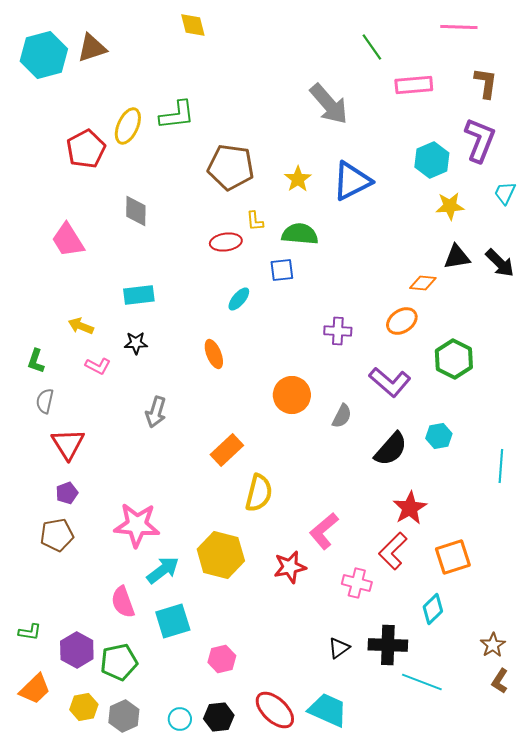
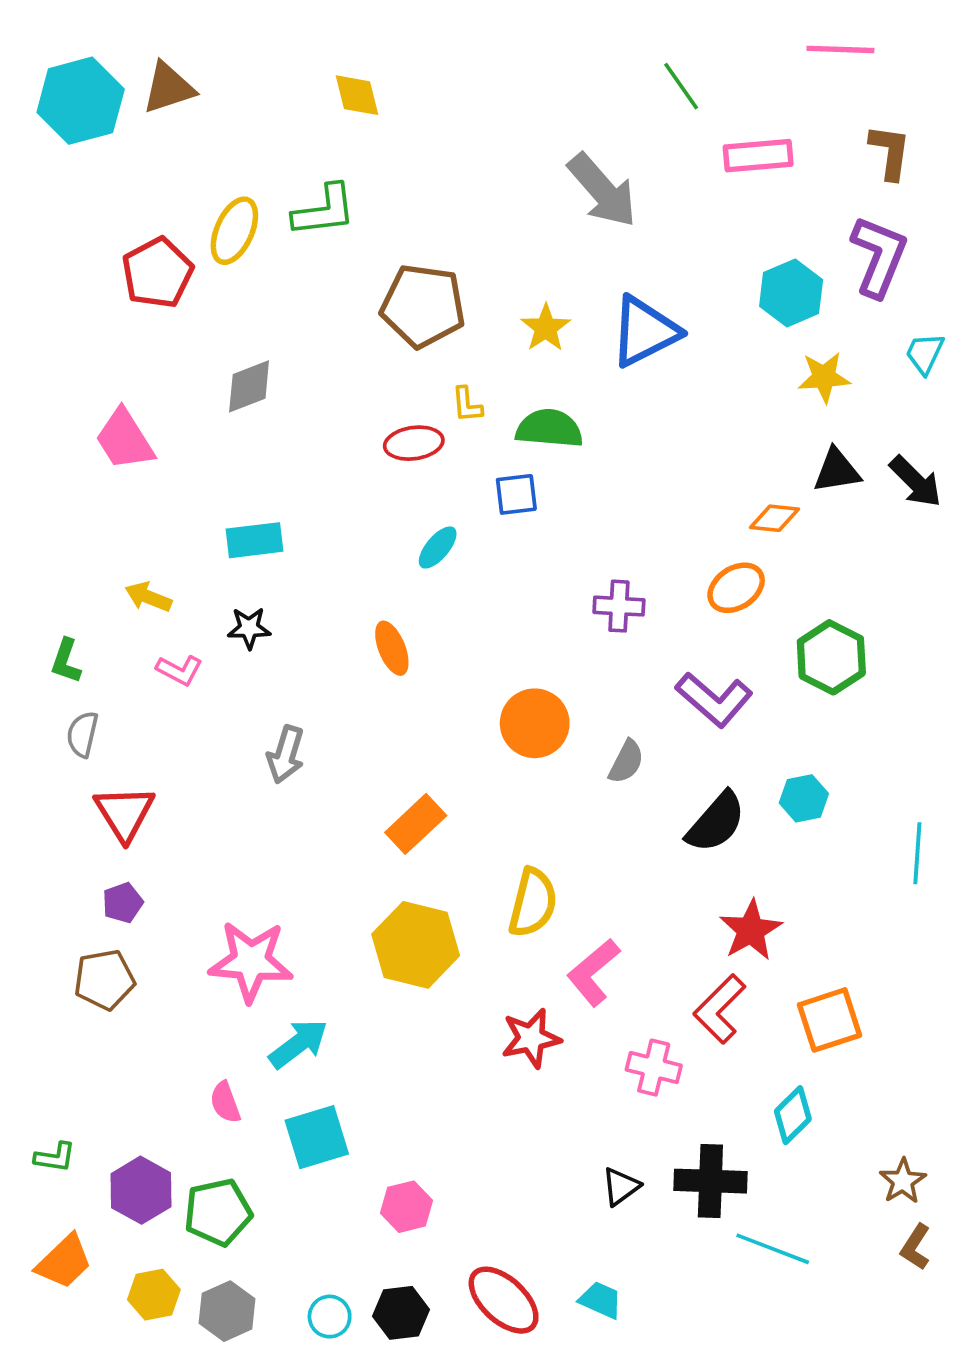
yellow diamond: (193, 25) -> (357, 95), moved
gray diamond: (136, 211) -> (249, 386), turned 68
yellow semicircle: (259, 493) -> (533, 903), moved
yellow hexagon: (221, 555) -> (416, 945), moved
pink semicircle: (123, 602) -> (225, 1102), size x0.7
cyan trapezoid: (328, 710) -> (601, 1300), size x0.6

